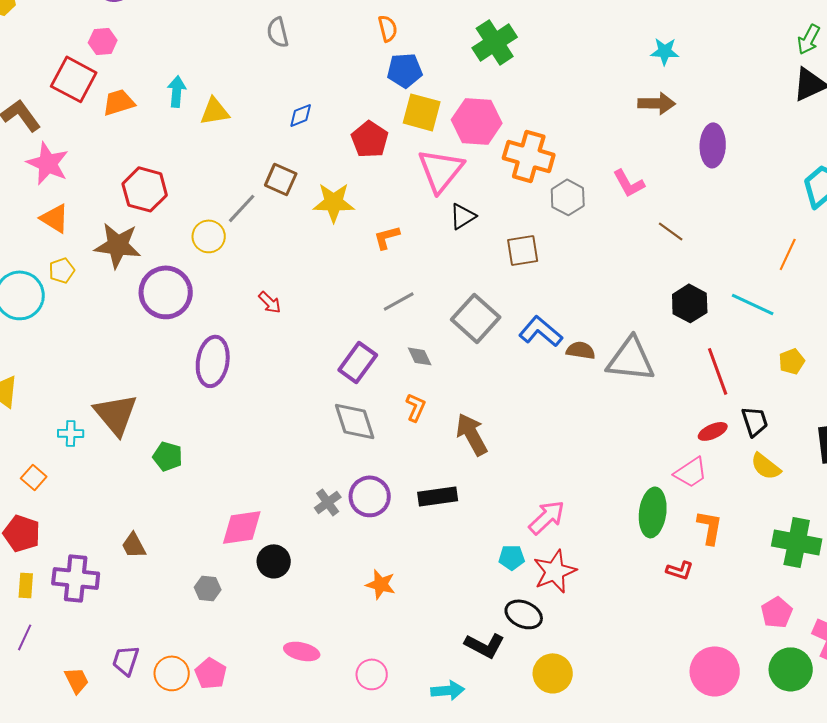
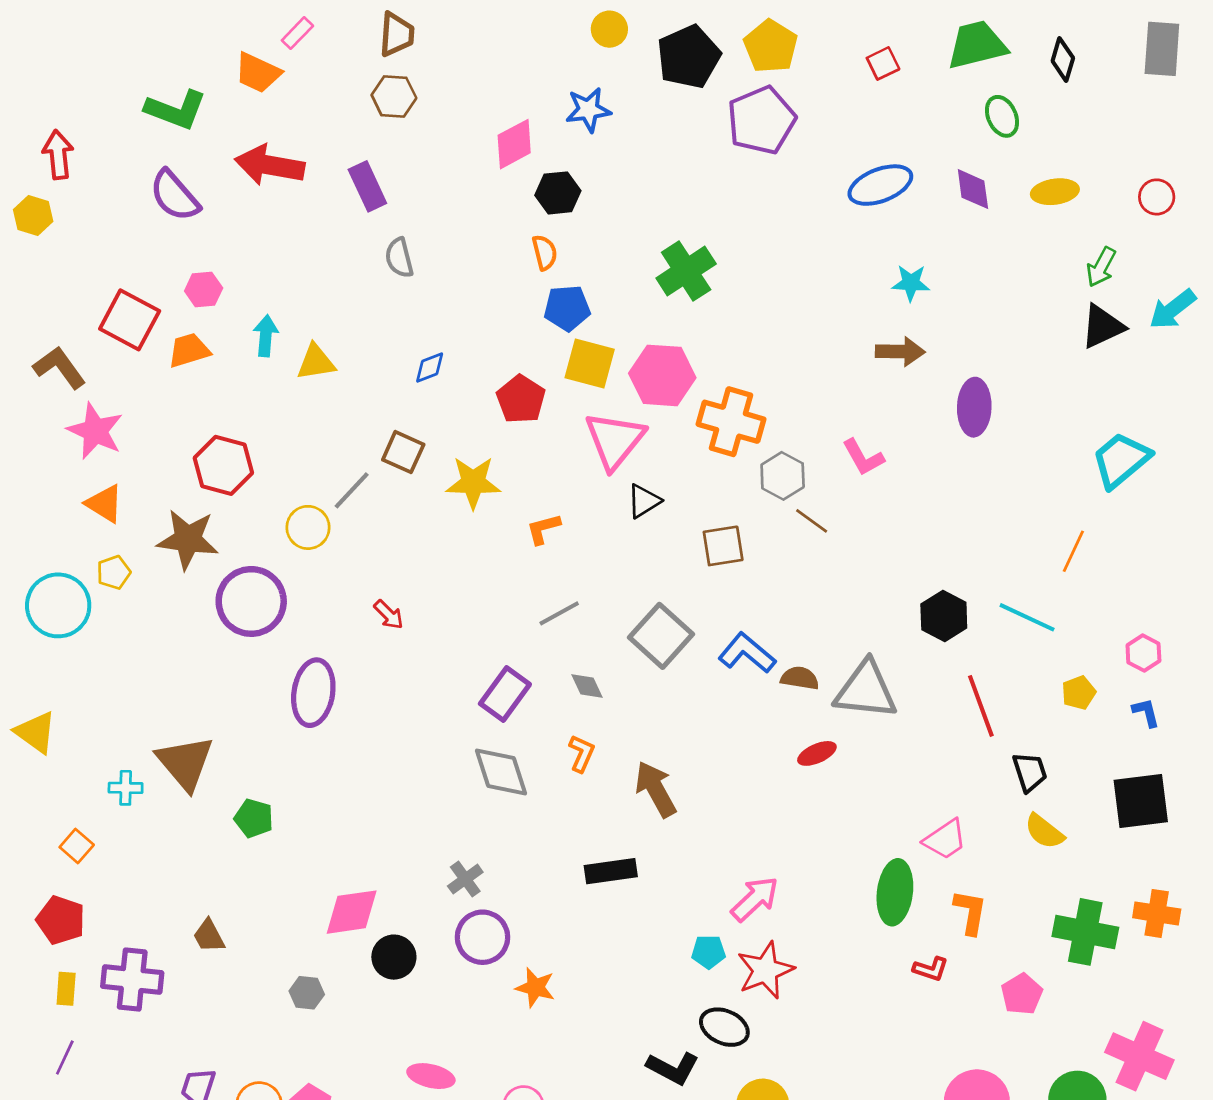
pink hexagon: (103, 41) -> (204, 289), moved
brown line: (671, 231) -> (812, 521), moved
red ellipse: (713, 431) -> (817, 753), moved
purple circle: (370, 496) -> (482, 937), moved
pink pentagon: (777, 612) -> (1022, 994), moved

